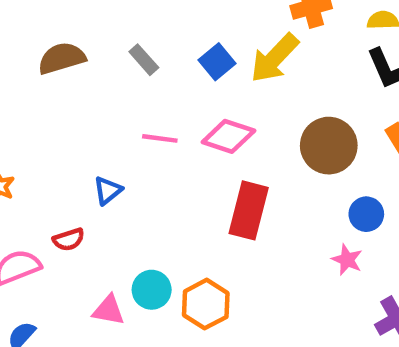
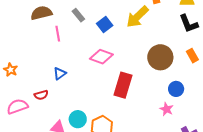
blue square: (217, 62) -> (105, 25), moved
pink diamond: (228, 136) -> (101, 57), moved
pink line: (160, 138) -> (58, 34), moved, turned 70

